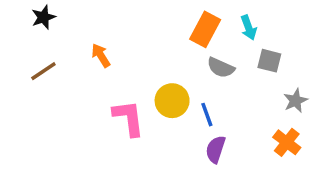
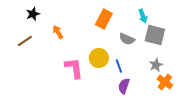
black star: (43, 17) -> (33, 14), moved
orange rectangle: (205, 29) -> (104, 19), moved
gray square: (269, 61) -> (155, 35), size x1.5
gray star: (295, 101) -> (156, 65), moved

